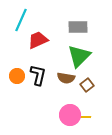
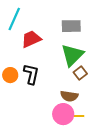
brown semicircle: (66, 78) -> (69, 96), moved
brown square: (87, 85) -> (80, 73), moved

